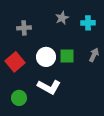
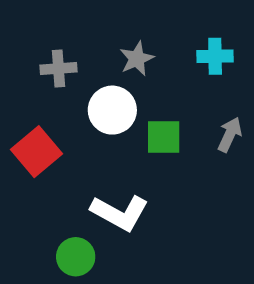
gray star: (62, 18) -> (137, 59), moved
white circle: (46, 57) -> (112, 110), moved
green circle: (19, 98) -> (76, 257), moved

